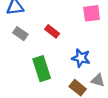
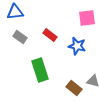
blue star: (81, 58) -> (77, 46), moved

